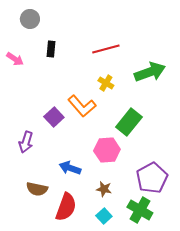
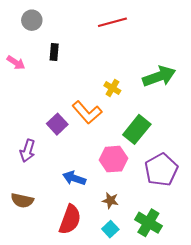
red line: (106, 49) -> (112, 22), moved
purple pentagon: (152, 178) -> (161, 170), moved
brown semicircle: (37, 189) -> (22, 200), moved

